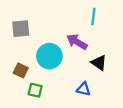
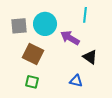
cyan circle: (49, 56) -> (45, 24), moved
brown square: (21, 70) -> (33, 54), moved, size x1.5

